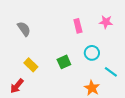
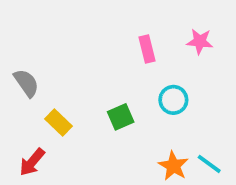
gray semicircle: (24, 29) -> (26, 83), moved
cyan line: (111, 72) -> (209, 164), moved

